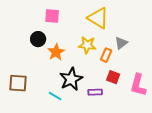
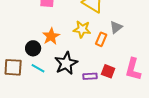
black circle: (38, 39) -> (33, 48), moved
red square: (113, 77) -> (108, 71), moved
cyan line: (55, 96) -> (38, 68), moved

